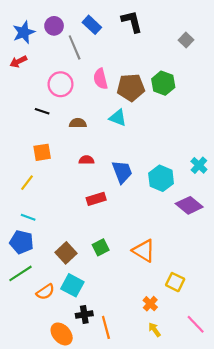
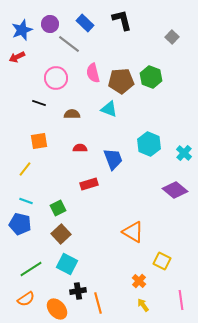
gray line: (75, 47) -> (69, 44), turned -30
cyan hexagon: (161, 178) -> (149, 144), moved
green square: (101, 247) -> (58, 208), moved
green line: (21, 273) -> (31, 269), moved
orange semicircle: (45, 292) -> (26, 299), moved
pink line: (196, 324) -> (181, 300), turned 36

